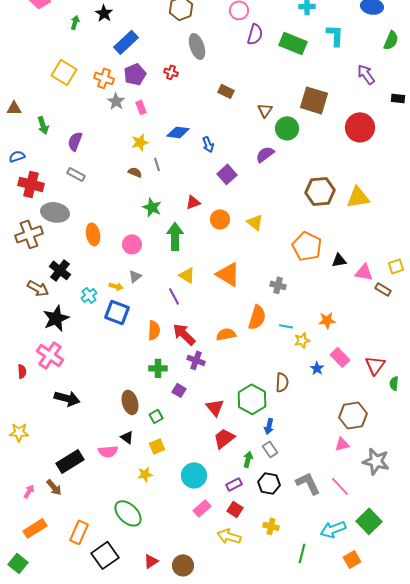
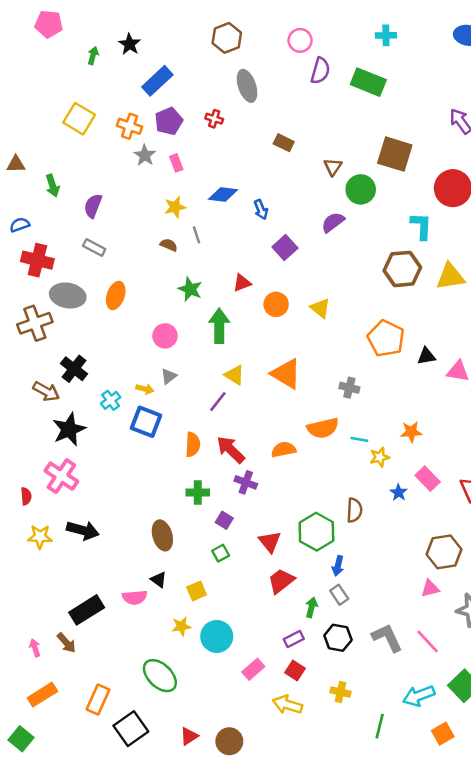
cyan L-shape: (335, 35) -> (421, 226), moved
orange ellipse: (93, 234) -> (116, 295), moved, turned 30
purple line: (174, 296) -> (218, 402), turned 66
orange semicircle: (257, 317) -> (323, 428), turned 60
green square: (156, 416) -> (221, 553), moved
yellow star: (19, 432) -> (40, 537), moved
cyan circle: (194, 475) -> (217, 636), moved
pink arrow: (29, 491) -> (35, 648), turned -48

